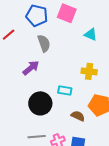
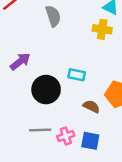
purple arrow: (31, 68) -> (20, 61), moved
yellow cross: (89, 71) -> (102, 29), moved

